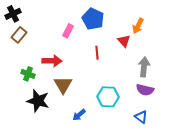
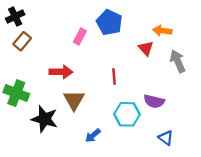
orange arrow: (138, 26) -> (162, 31), turned 70
red line: (97, 53) -> (114, 77), moved
gray arrow: (144, 67) -> (178, 61), moved, turned -30
green cross: (28, 74) -> (16, 93), moved, size x1.5
purple semicircle: (145, 90) -> (154, 101), moved

